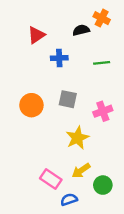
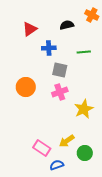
orange cross: (102, 18) -> (92, 15), moved
gray square: (68, 99) -> (60, 70), moved
pink cross: (103, 111) -> (60, 92), moved
yellow star: (77, 138) -> (84, 109), moved

